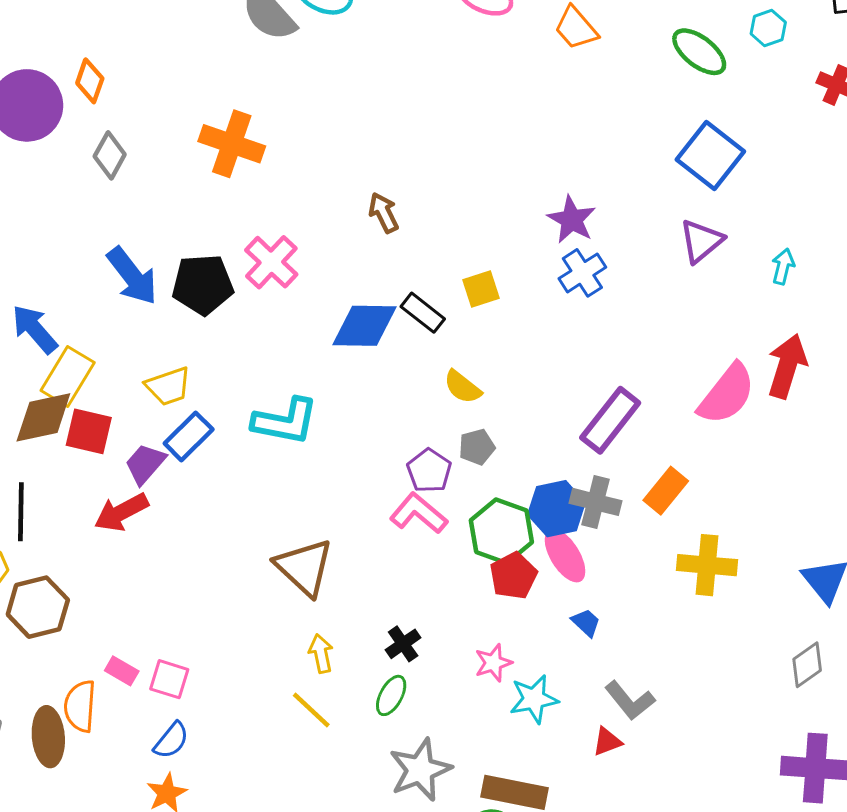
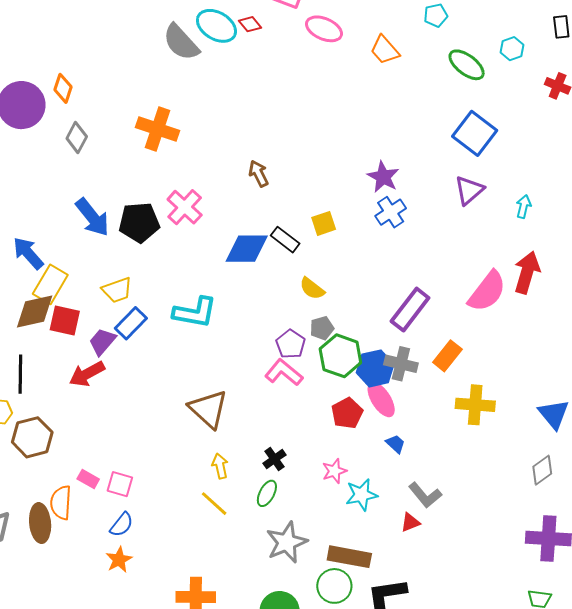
green hexagon: (501, 531) -> (340, 356), moved

